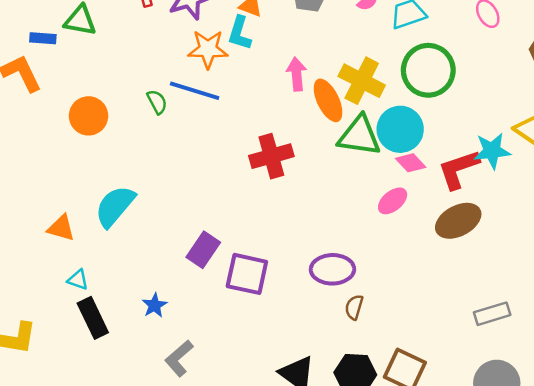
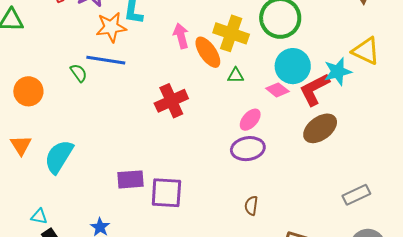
cyan circle: (400, 129) -> (293, 66), moved
green triangle: (359, 136) -> (236, 75), size x0.5
pink ellipse: (393, 201) -> (250, 120), moved
orange triangle: (61, 228) -> (21, 145), moved, turned 50
purple rectangle: (203, 250) -> (131, 179), turned 60
purple ellipse: (332, 269) -> (248, 149), moved

